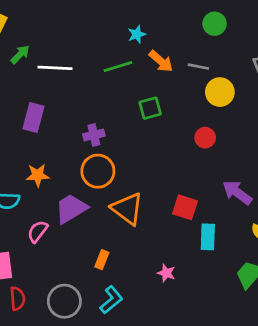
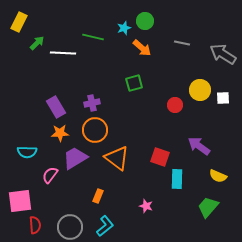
green circle: (215, 24) -> (145, 21), moved
green line: (118, 67) -> (93, 37), moved, turned 30
gray line: (198, 67) -> (182, 43), moved
yellow circle: (220, 92) -> (200, 90), moved
purple rectangle: (34, 118) -> (56, 107), moved, turned -45
orange star: (38, 175) -> (60, 133), moved

